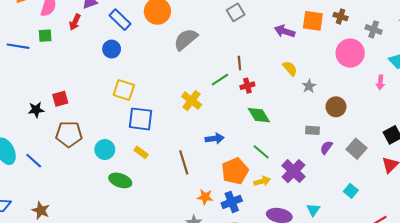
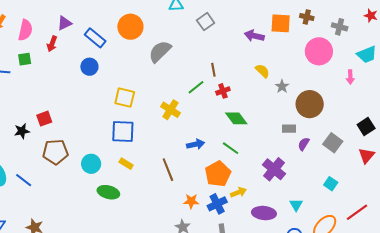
yellow square: (124, 90) -> (125, 98), moved
brown circle: (336, 107) -> (310, 104), size x1.4
green line: (261, 152) -> (231, 148), moved
yellow arrow: (262, 181) -> (238, 192), moved

